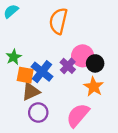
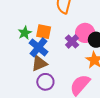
blue cross: (42, 72) -> (38, 47), moved
orange square: (25, 75) -> (44, 32), moved

